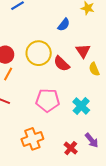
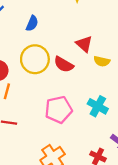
blue semicircle: (64, 25) -> (32, 23), moved
yellow semicircle: (94, 69) -> (102, 61), turned -40

